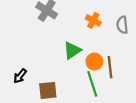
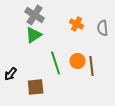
green triangle: (72, 50) -> (34, 35), moved
green line: (92, 84) -> (56, 63), moved

